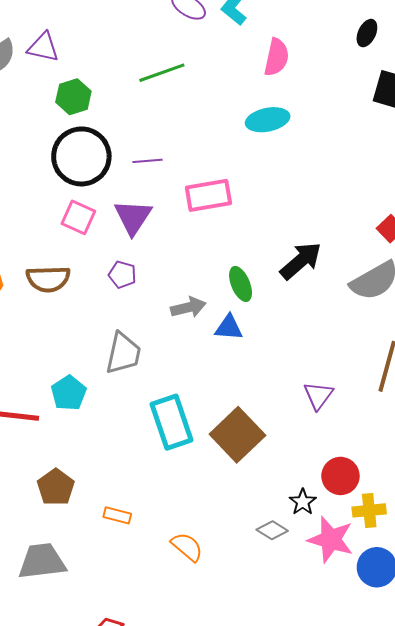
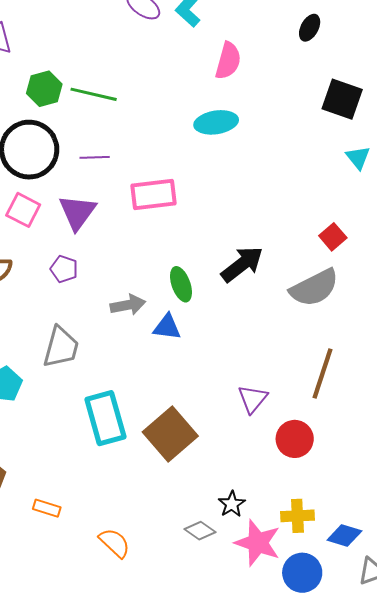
black ellipse: (367, 33) -> (310, 28), moved
green line: (162, 73) -> (94, 94), moved, turned 30
green hexagon: (73, 97) -> (44, 89), moved
red circle: (340, 476) -> (295, 439), moved

